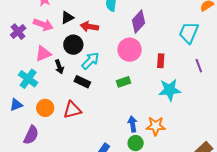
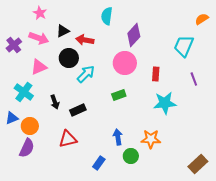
black arrow: (59, 67) -> (55, 102), moved
black rectangle: (82, 82) -> (78, 110), moved, turned -49
orange circle: (45, 108) -> (30, 126), moved
red triangle: (72, 110) -> (68, 139), moved
blue arrow: (133, 124) -> (118, 137), moved

